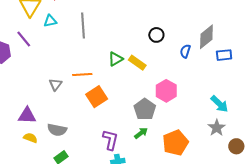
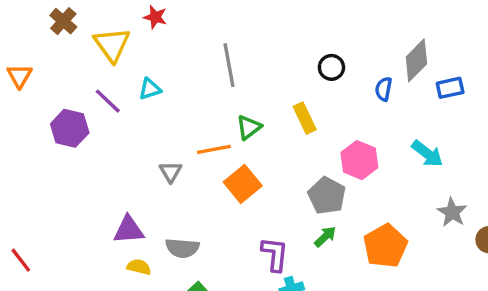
cyan triangle: (50, 21) -> (150, 89), moved
gray line: (83, 25) -> (229, 65), moved
green triangle: (116, 59) -> (249, 127), moved
yellow rectangle: (137, 63) -> (305, 118), turned 36
cyan arrow: (219, 104) -> (427, 154), moved

